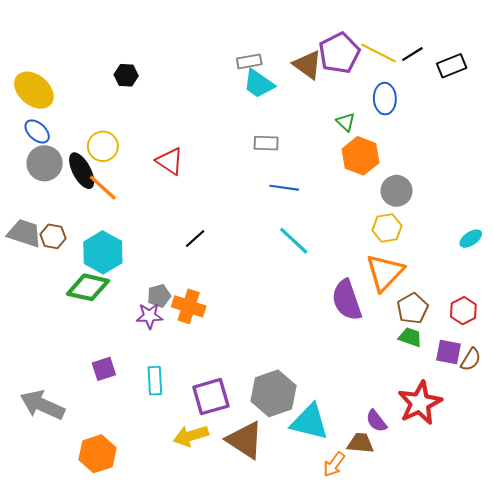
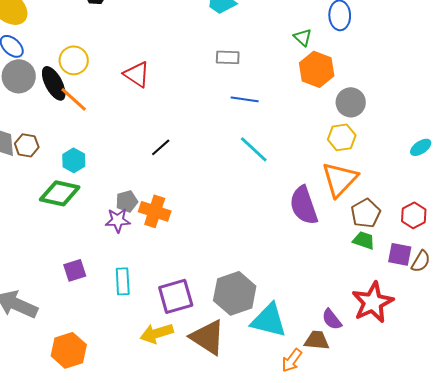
cyan hexagon: (103, 252) -> (74, 160), size x0.6

